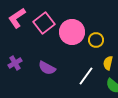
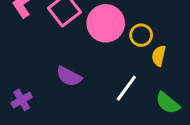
purple cross: (15, 63) -> (22, 100), moved
yellow semicircle: (108, 63) -> (159, 56), moved

